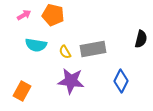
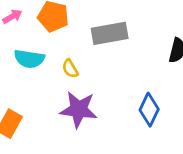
gray rectangle: (93, 49) -> (110, 33), moved

